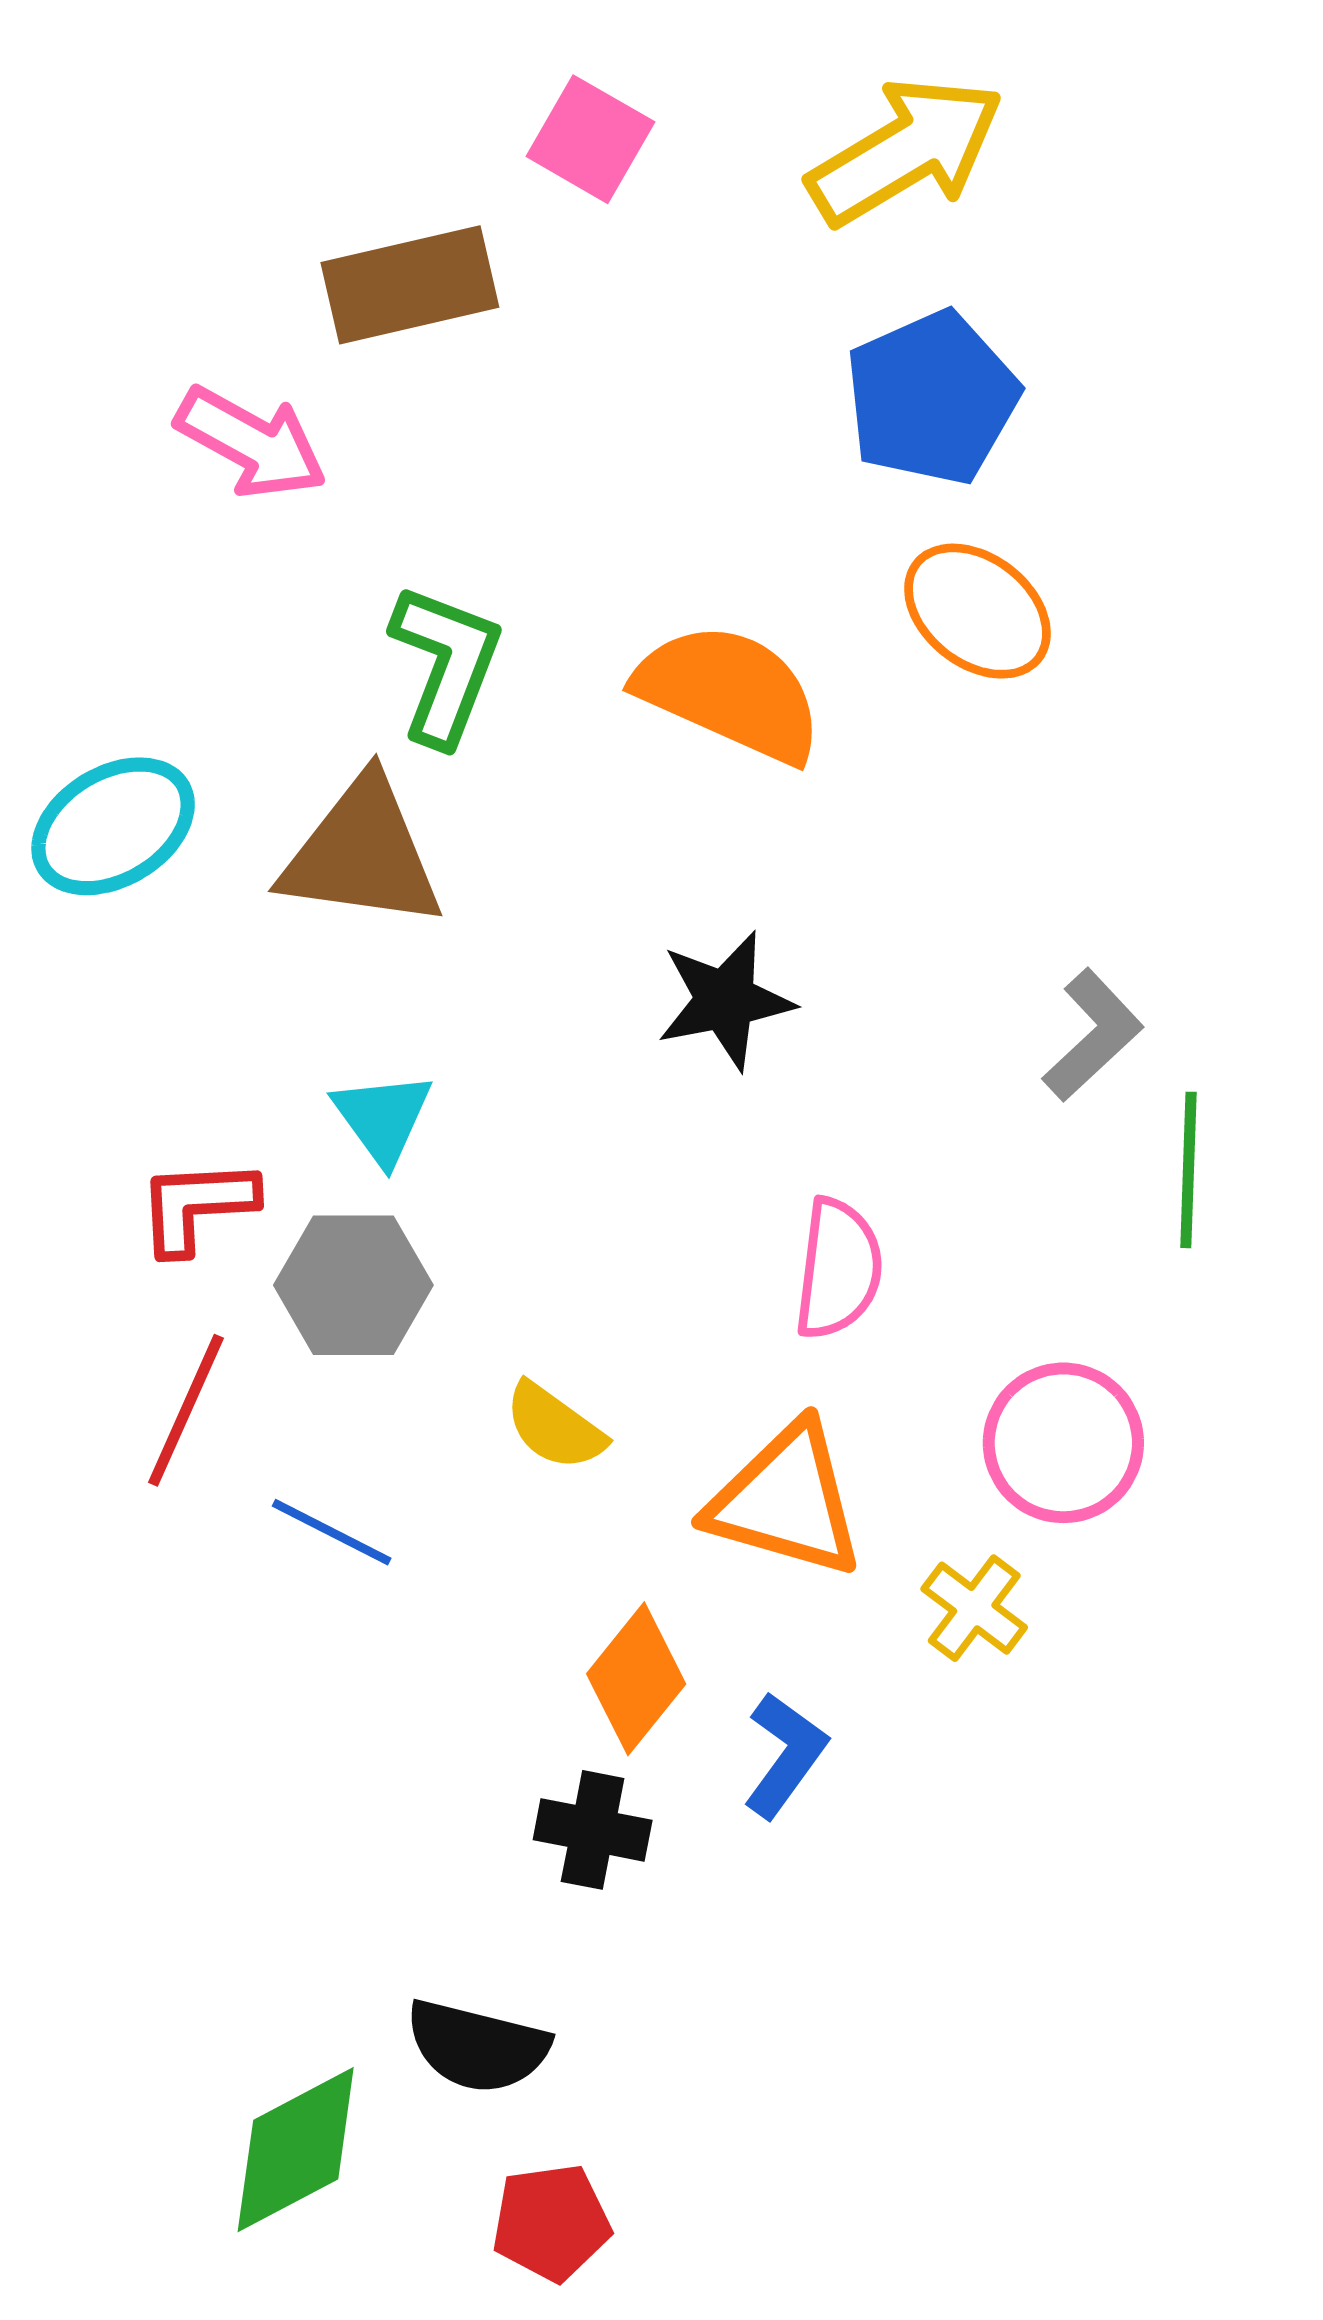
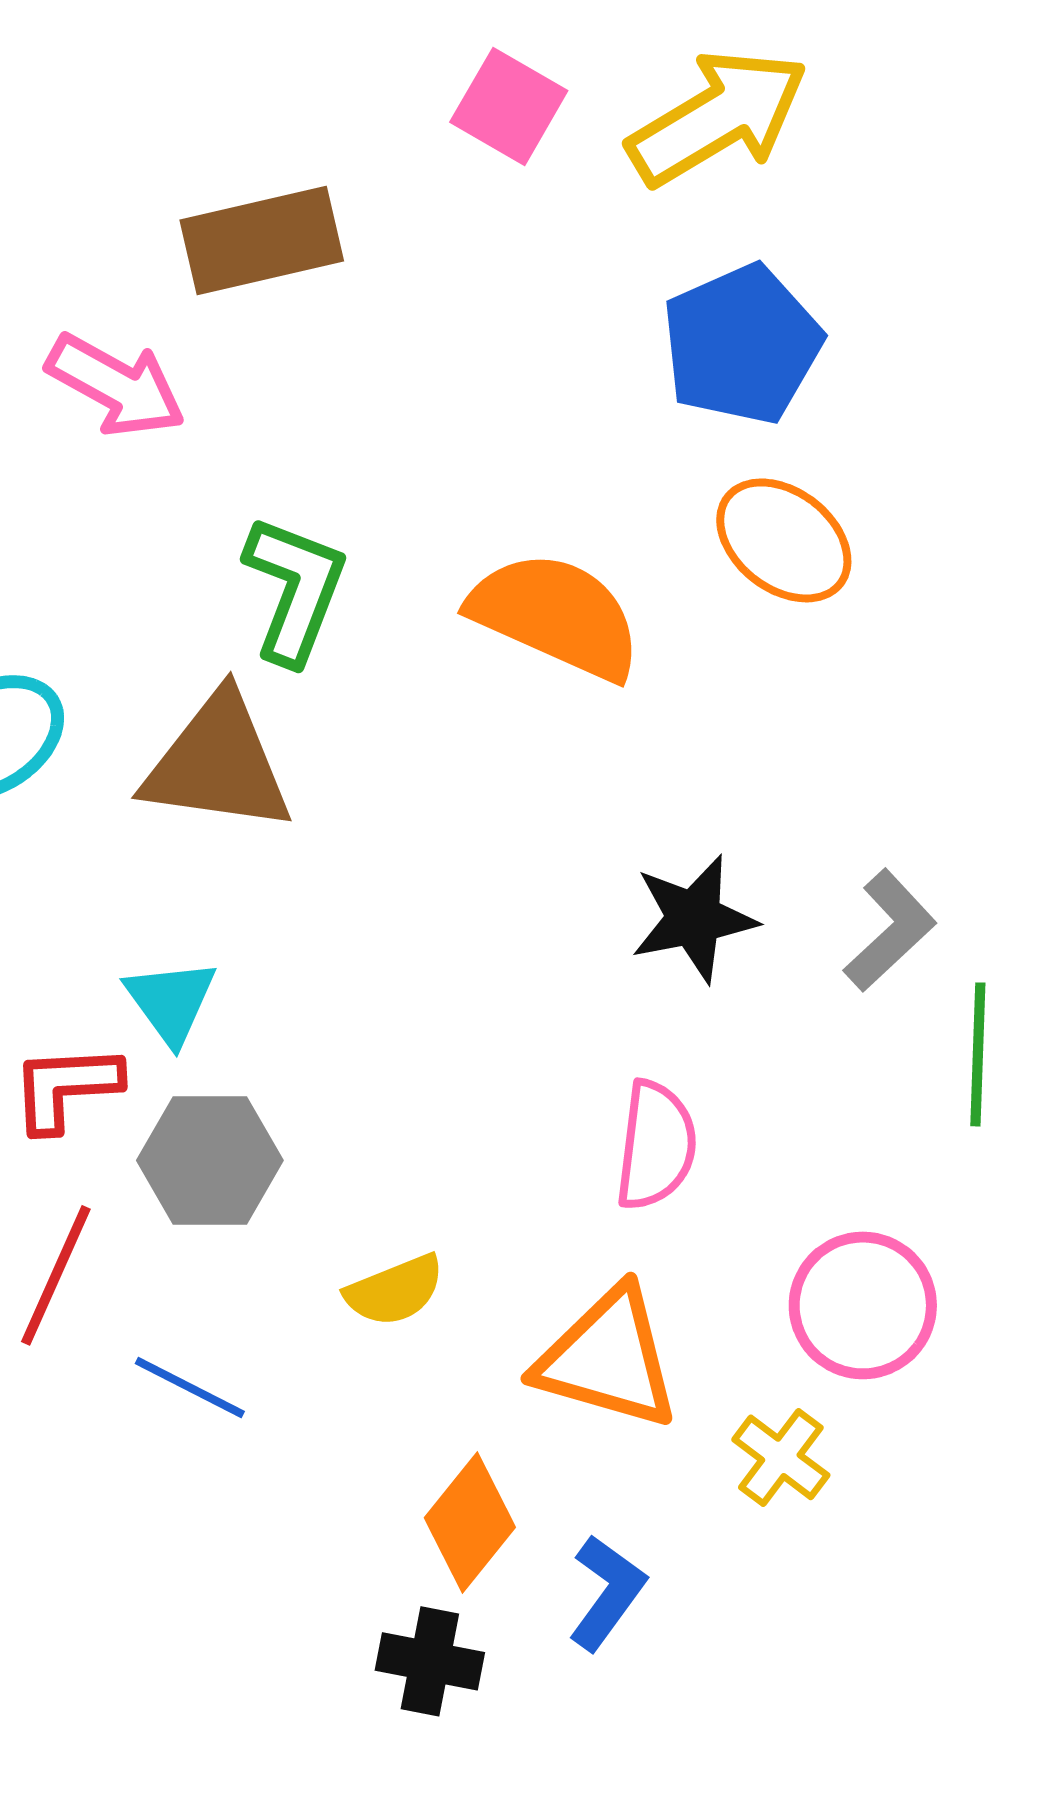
pink square: (590, 139) -> (509, 106), moved
black star: (725, 1000) -> (694, 918), moved
cyan triangle: (383, 1118) -> (171, 1001), moved
yellow semicircle: (555, 1427) -> (395, 1290), turned -58

